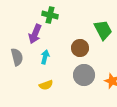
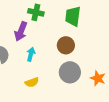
green trapezoid: (103, 30) -> (73, 16), moved, turned -145

